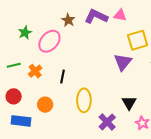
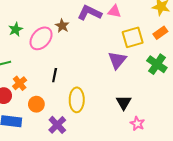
brown star: (68, 20) -> (62, 26), moved
orange cross: (35, 71) -> (20, 83), moved
purple cross: (107, 122) -> (57, 125), moved

